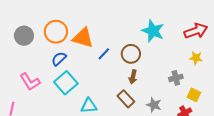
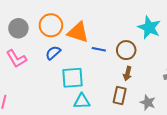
blue line: (104, 54) -> (99, 49), turned 56
pink L-shape: (30, 82) -> (16, 59), moved
cyan square: (66, 83) -> (73, 78), moved, turned 35
brown rectangle: (126, 99) -> (120, 96), turned 54

